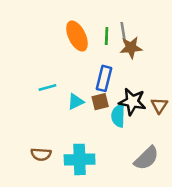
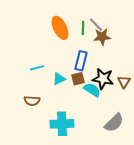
gray line: (123, 32) -> (96, 25), turned -35
cyan semicircle: (118, 116) -> (92, 90), turned 120
brown semicircle: (41, 154) -> (32, 101), moved

